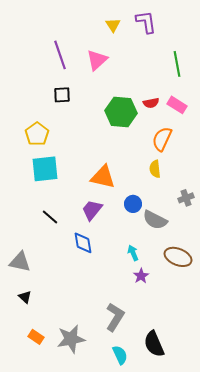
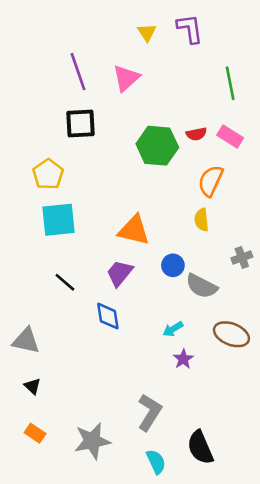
black square: (62, 95) -> (81, 124), size x1.4
cyan arrow: (133, 253) -> (173, 329), turned -98
orange rectangle: (36, 337) -> (35, 433), moved

